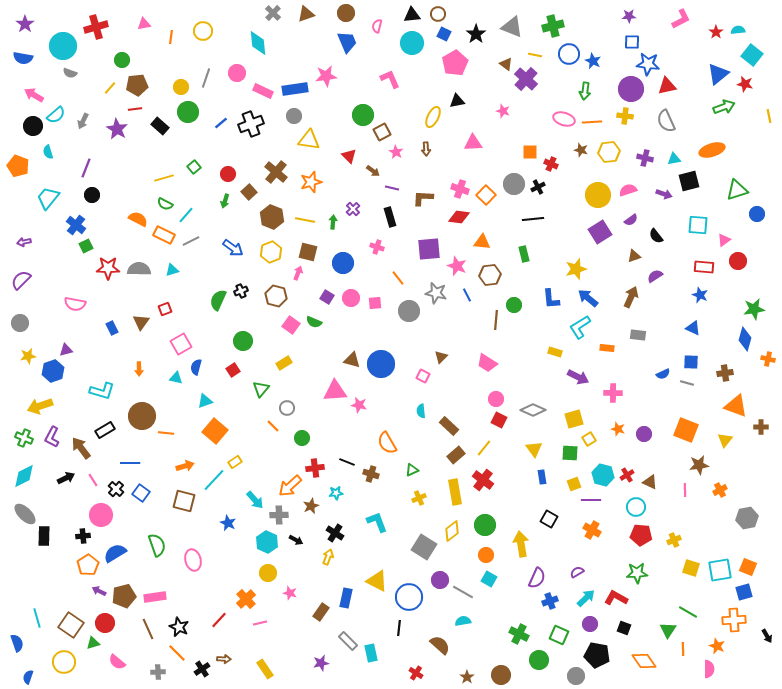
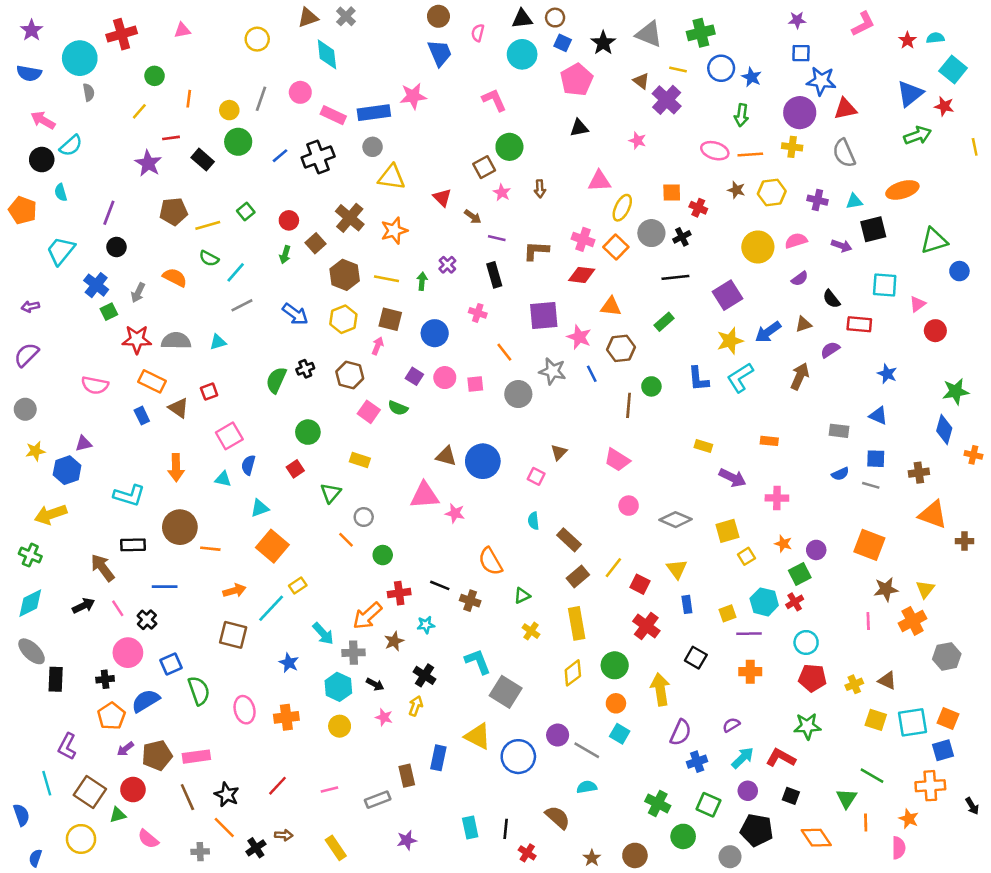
brown triangle: (306, 14) -> (308, 18), moved
orange line: (171, 37) -> (189, 99), moved
gray semicircle: (70, 73) -> (89, 92), turned -120
brown pentagon: (137, 85) -> (174, 212), moved
green circle: (363, 115) -> (509, 147), moved
yellow ellipse: (433, 117) -> (622, 208), moved
gray arrow: (83, 121) -> (138, 293), moved
purple square: (600, 232) -> (727, 295), moved
orange rectangle: (164, 235) -> (152, 381), moved
green rectangle: (524, 254) -> (664, 322), turned 63
red rectangle: (704, 267) -> (859, 324), moved
blue arrow: (588, 298) -> (768, 332), moved, turned -75
brown triangle: (141, 322) -> (179, 408), turned -30
cyan L-shape: (580, 327) -> (740, 378), moved
gray rectangle: (638, 335) -> (839, 431), moved
yellow rectangle: (284, 363) -> (360, 460), turned 49
orange arrow: (139, 369) -> (176, 468), size x1.5
red square: (499, 420) -> (640, 584), moved
black rectangle: (105, 430) -> (133, 545), turned 30
purple L-shape: (52, 437) -> (67, 746), moved
yellow triangle: (725, 440) -> (925, 589), moved
green square: (570, 453) -> (800, 574), moved, turned -30
red cross: (483, 480) -> (646, 626), moved
brown triangle: (650, 482) -> (887, 681), moved
orange cross: (720, 490) -> (913, 621), size x1.5
blue square: (141, 493) -> (171, 664), moved, turned 30
yellow cross: (419, 498) -> (531, 631), turned -32
orange cross: (592, 530) -> (750, 672), turned -30
gray square: (424, 547) -> (506, 692), moved
purple arrow: (99, 591) -> (125, 749), turned -64
pink star: (290, 593) -> (384, 717), moved
orange cross: (246, 599) -> (286, 717), moved, turned 36
brown rectangle: (321, 612) -> (407, 776), turned -48
black line: (399, 628) -> (506, 829), moved
gray rectangle: (348, 641) -> (378, 800), moved, turned -66

